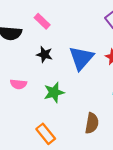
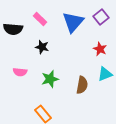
blue triangle: (81, 58) -> (73, 22), moved
brown semicircle: (92, 123) -> (82, 85), moved

